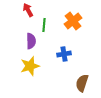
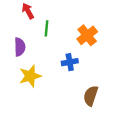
orange cross: (73, 21) -> (87, 35), moved
purple semicircle: (31, 41) -> (20, 47), moved

